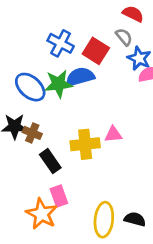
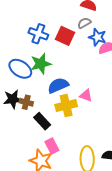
gray semicircle: (124, 37) -> (84, 23), turned -72
blue semicircle: (80, 77) -> (58, 85), moved
pink triangle: (113, 134) -> (86, 95), turned 32

